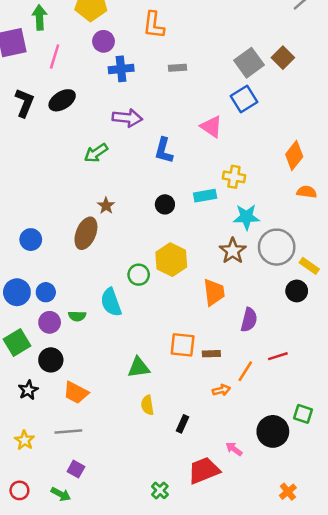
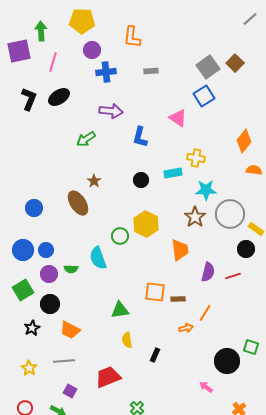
brown ellipse: (86, 233) -> (78, 203), turned -55
red line: (278, 356) -> (233, 276), moved
pink arrow: (234, 449) -> (206, 387), moved
red trapezoid: (204, 470) -> (108, 377), moved

